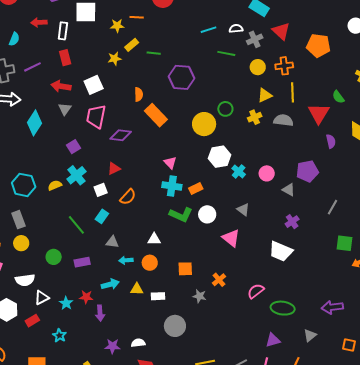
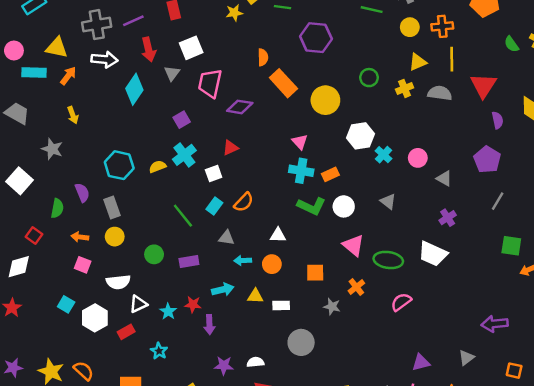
white square: (94, 85) -> (191, 48), moved
red arrow: (61, 86) -> (149, 49), moved, turned -114
green semicircle: (338, 97) -> (511, 44), moved
yellow circle: (204, 124) -> (325, 100), moved
purple pentagon: (307, 171) -> (487, 160), moved, turned -30
orange semicircle: (128, 197) -> (244, 202), moved
pink triangle: (231, 238) -> (353, 245), moved
green ellipse: (283, 308) -> (388, 260), moved

